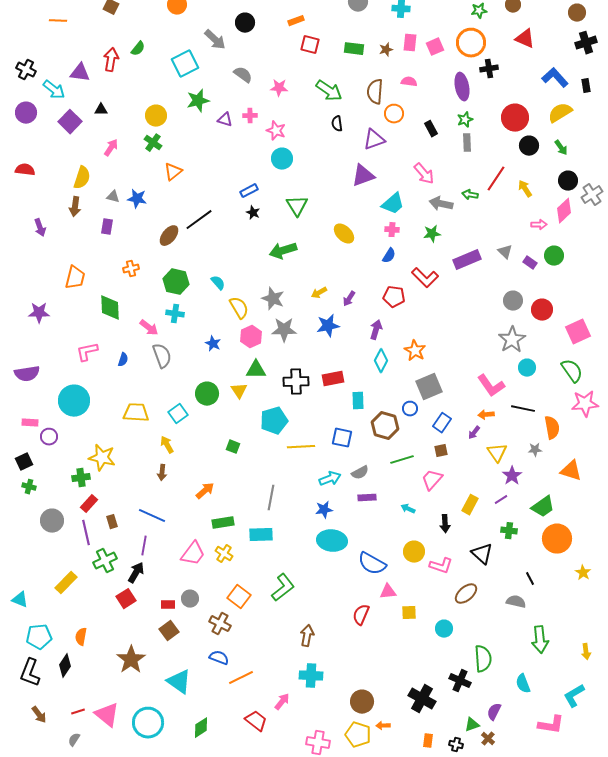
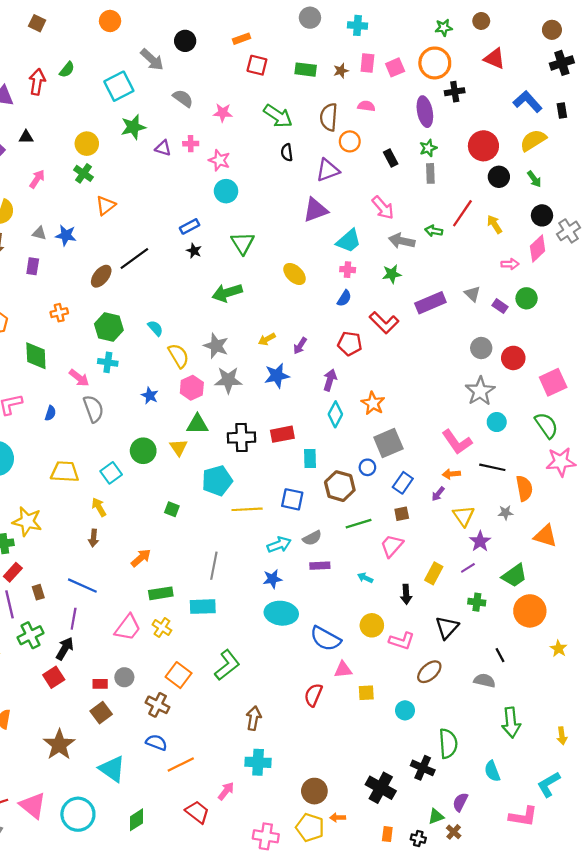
black triangle: (482, 554) -> (447, 628), turned 30

